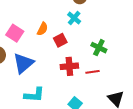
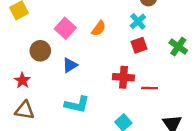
red square: (60, 40) -> (139, 45), moved
green cross: (99, 48) -> (178, 47), moved
blue triangle: (23, 63) -> (70, 65), size x0.6

